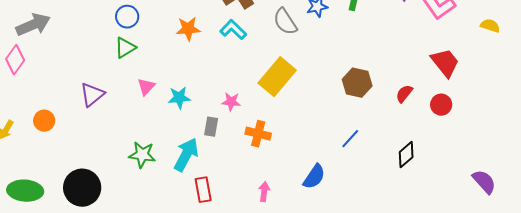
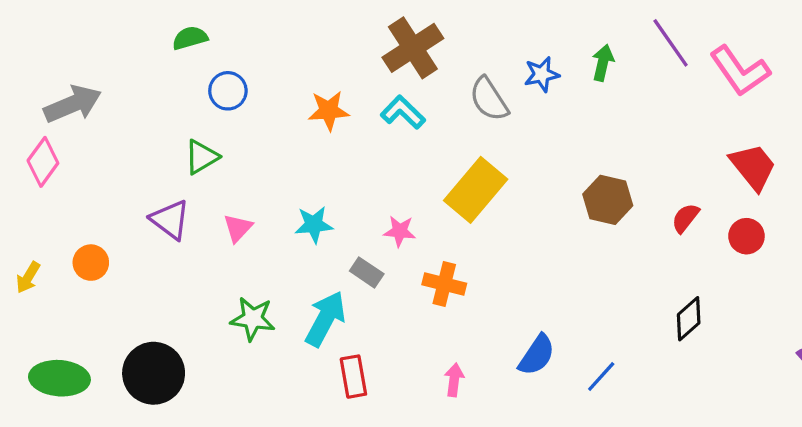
green triangle: (125, 48) -> (201, 157), moved
pink triangle: (146, 87) -> (238, 228), moved
purple triangle: (92, 95) -> (170, 220), turned -44
gray rectangle: (211, 127) -> (367, 272), turned -66
blue line: (350, 139) -> (601, 377), moved

